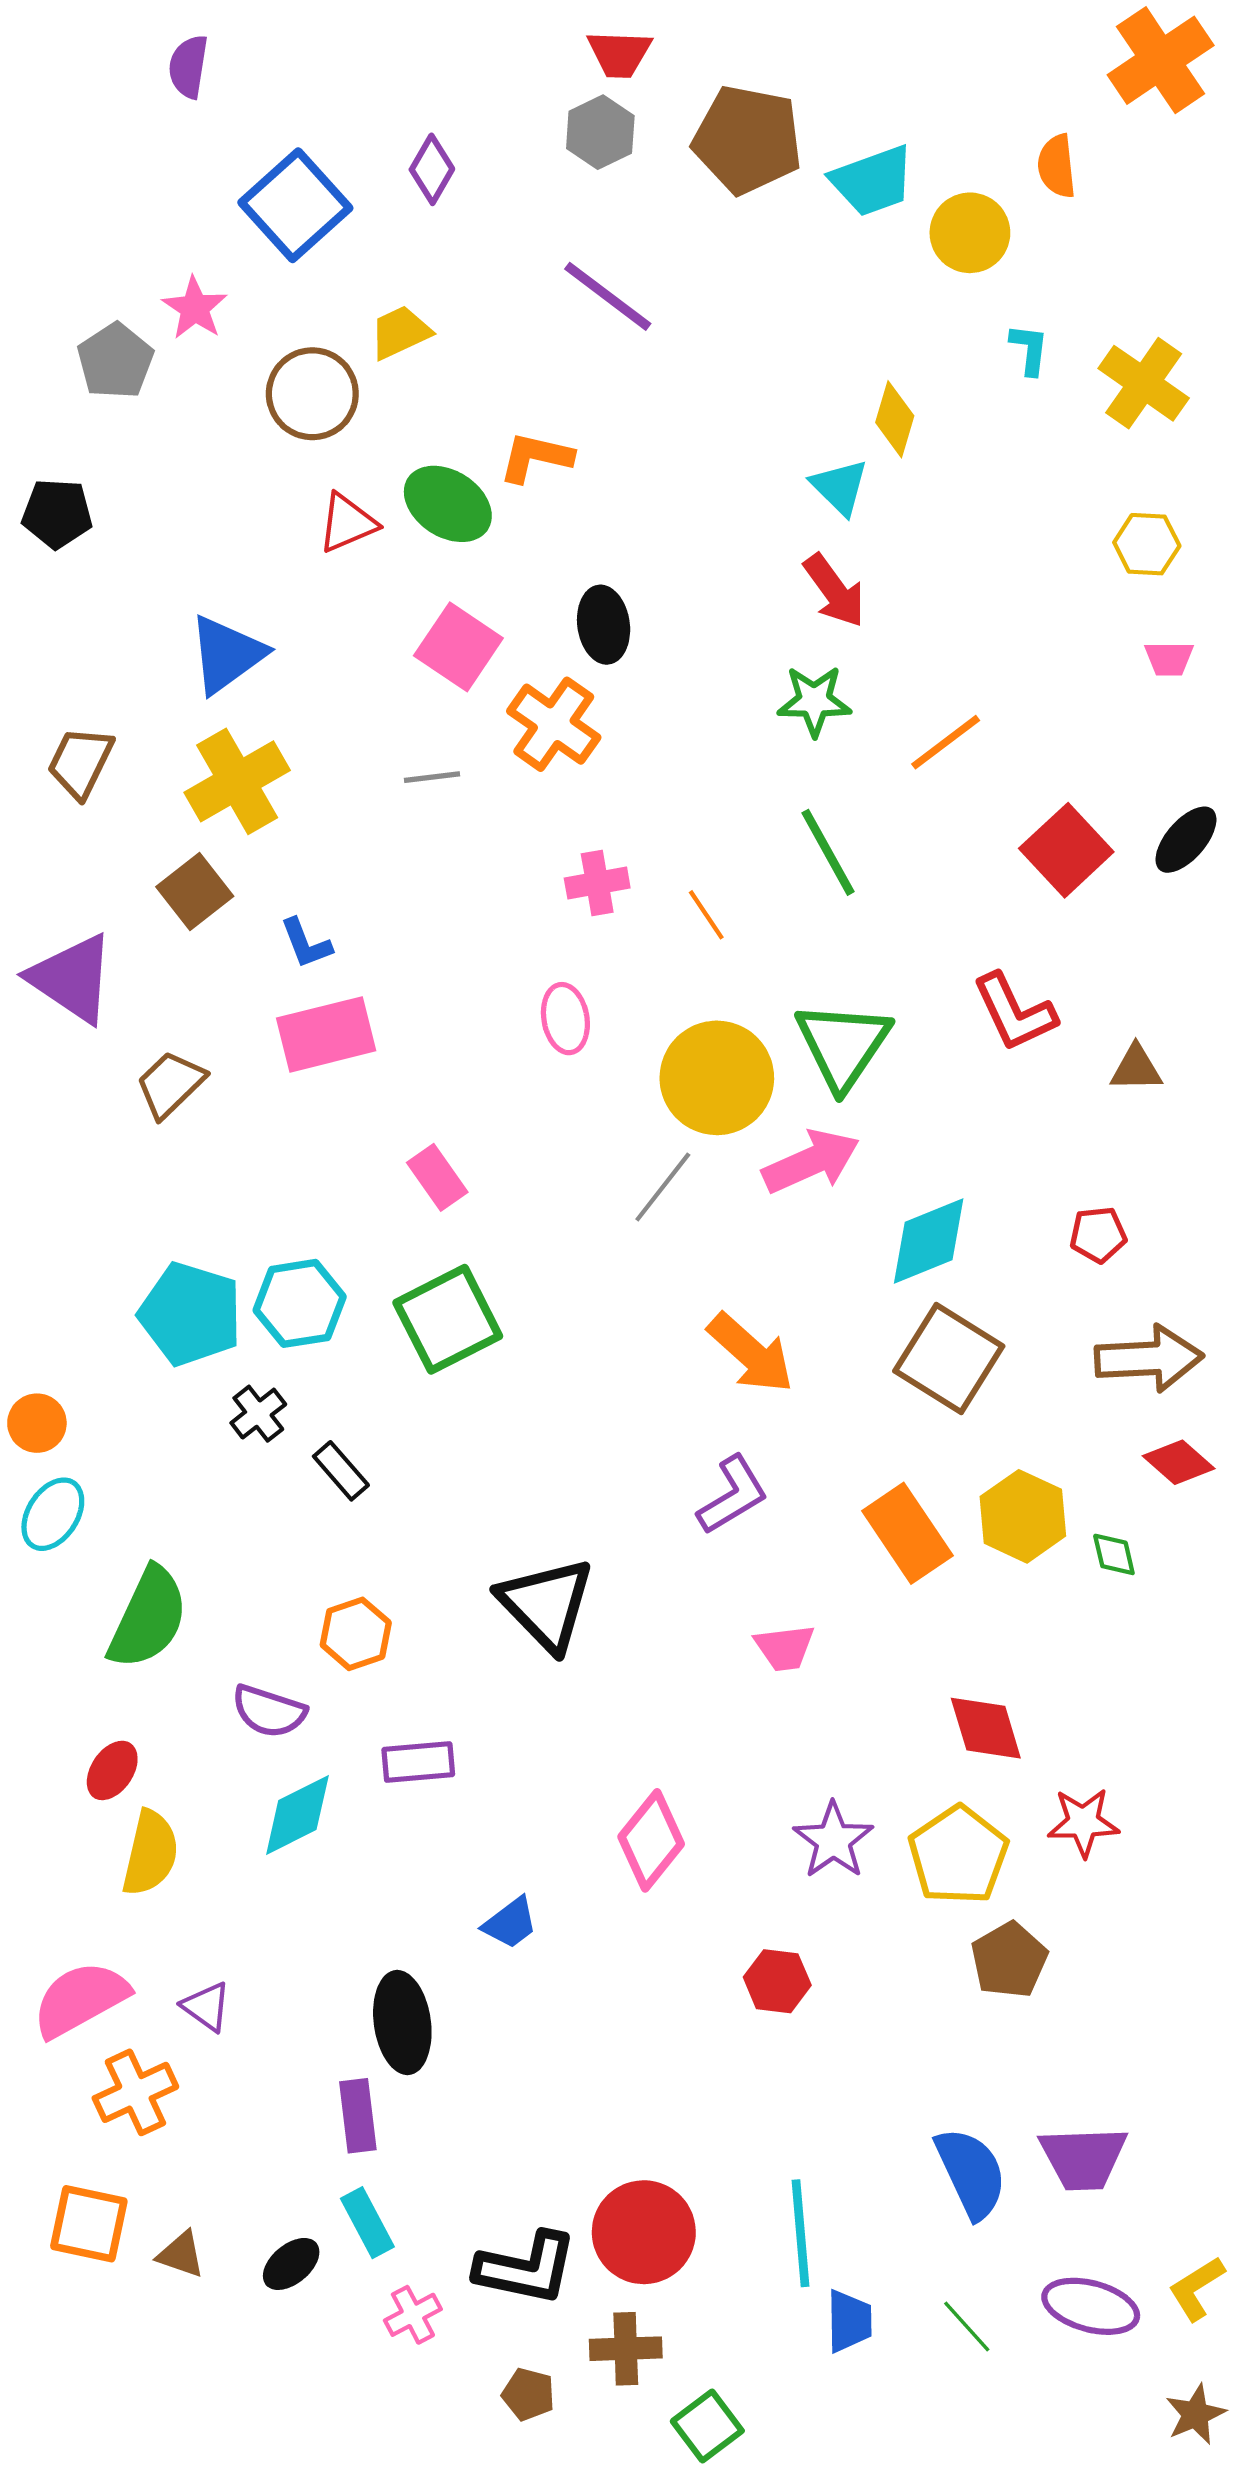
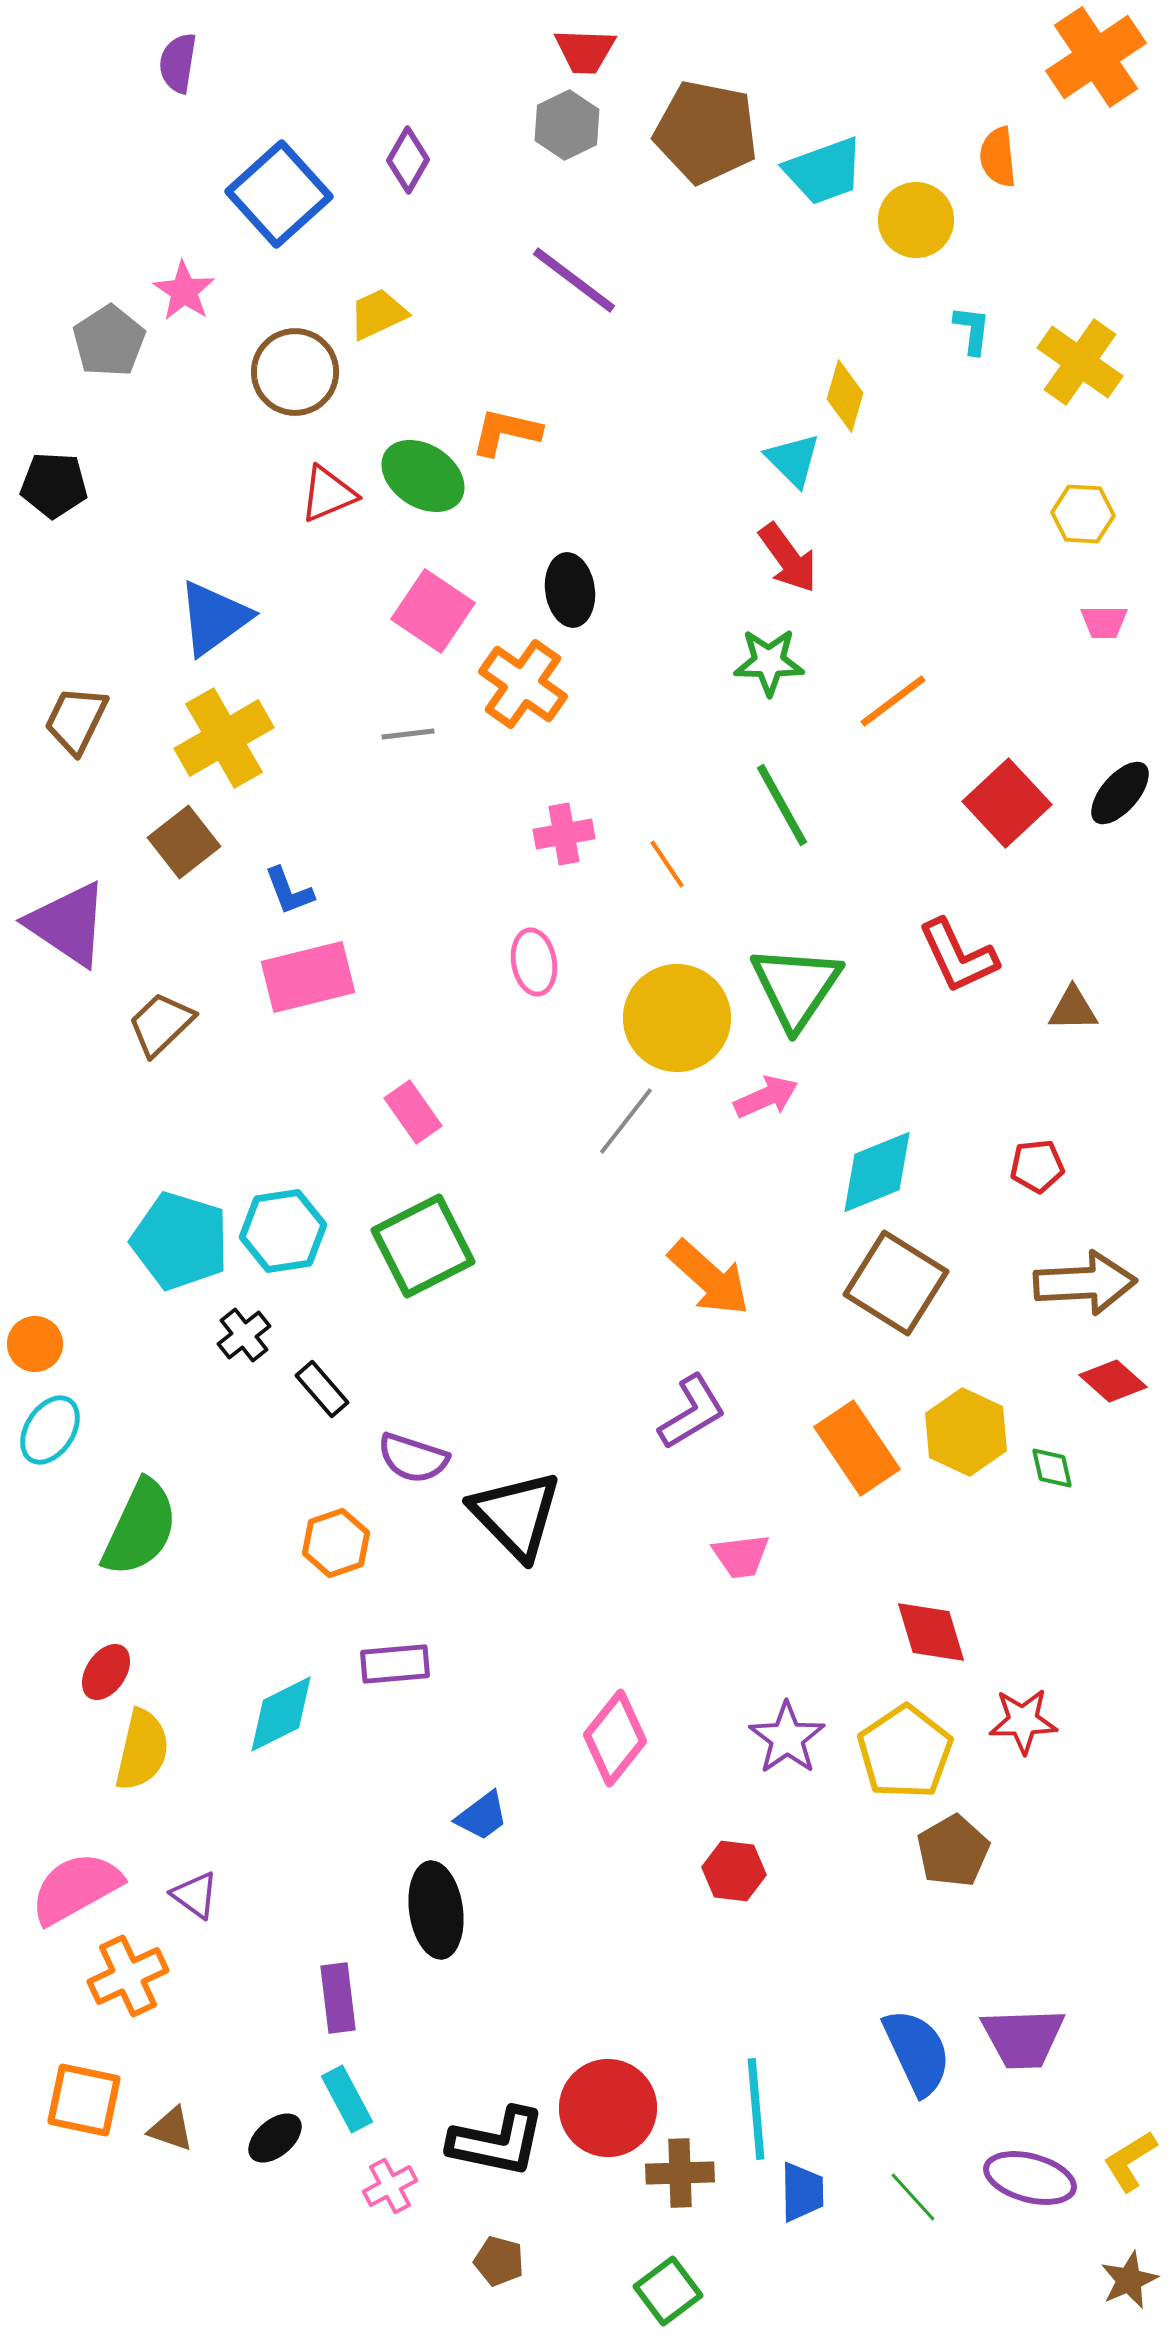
pink arrow: (811, 1162) -> (766, 1097), size x0.7
purple semicircle: (269, 1711) -> (413, 1458), moved
black ellipse: (402, 2023) -> (436, 1910), moved
brown cross: (626, 2349) -> (680, 2173), moved

